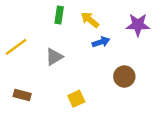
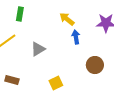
green rectangle: (59, 15) -> (20, 14), moved
blue arrow: (101, 42) -> (76, 37), turned -80

